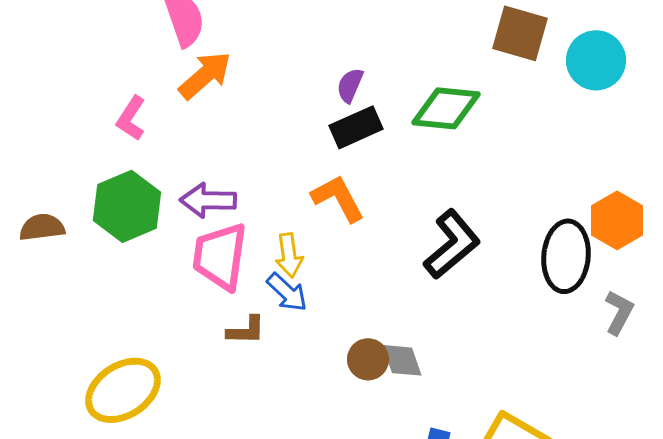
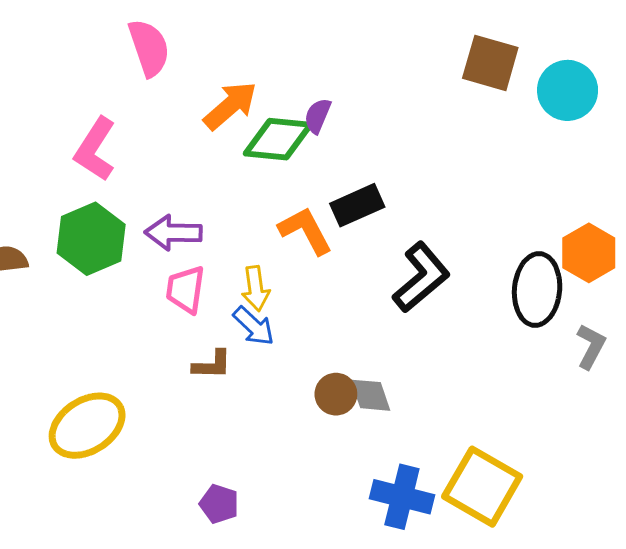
orange arrow: (205, 75) -> (230, 106), moved
green diamond: (446, 108) -> (278, 139), moved
pink L-shape: (131, 118) -> (95, 149), size x1.4
black rectangle: (356, 127) -> (357, 205), moved
pink trapezoid: (220, 256) -> (186, 290), size x0.7

